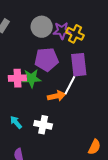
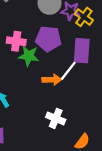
pink cross: (17, 78) -> (16, 41), moved
white cross: (43, 125) -> (56, 118), moved

